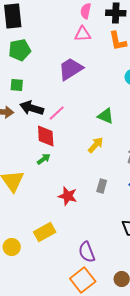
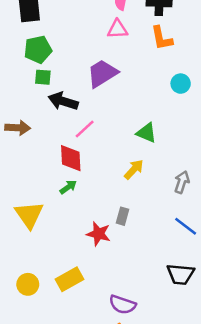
green square: (17, 85) -> (43, 77), moved
black arrow: (32, 108) -> (63, 101), moved
gray rectangle: (102, 186) -> (122, 216), moved
yellow circle: (12, 247) -> (28, 284), moved
purple semicircle: (87, 252) -> (122, 305), turned -50

